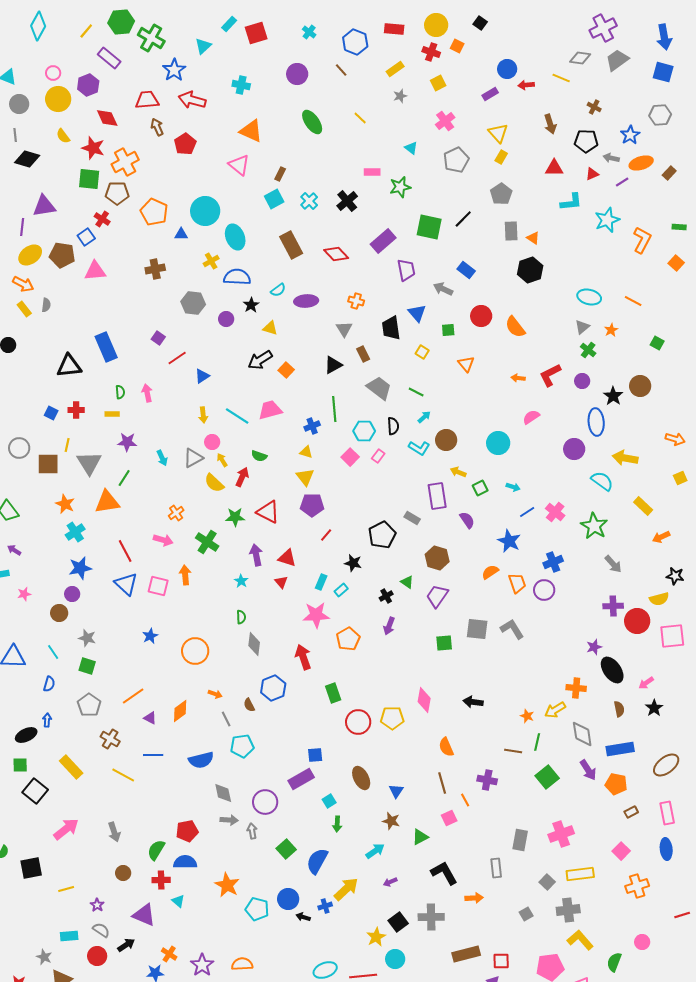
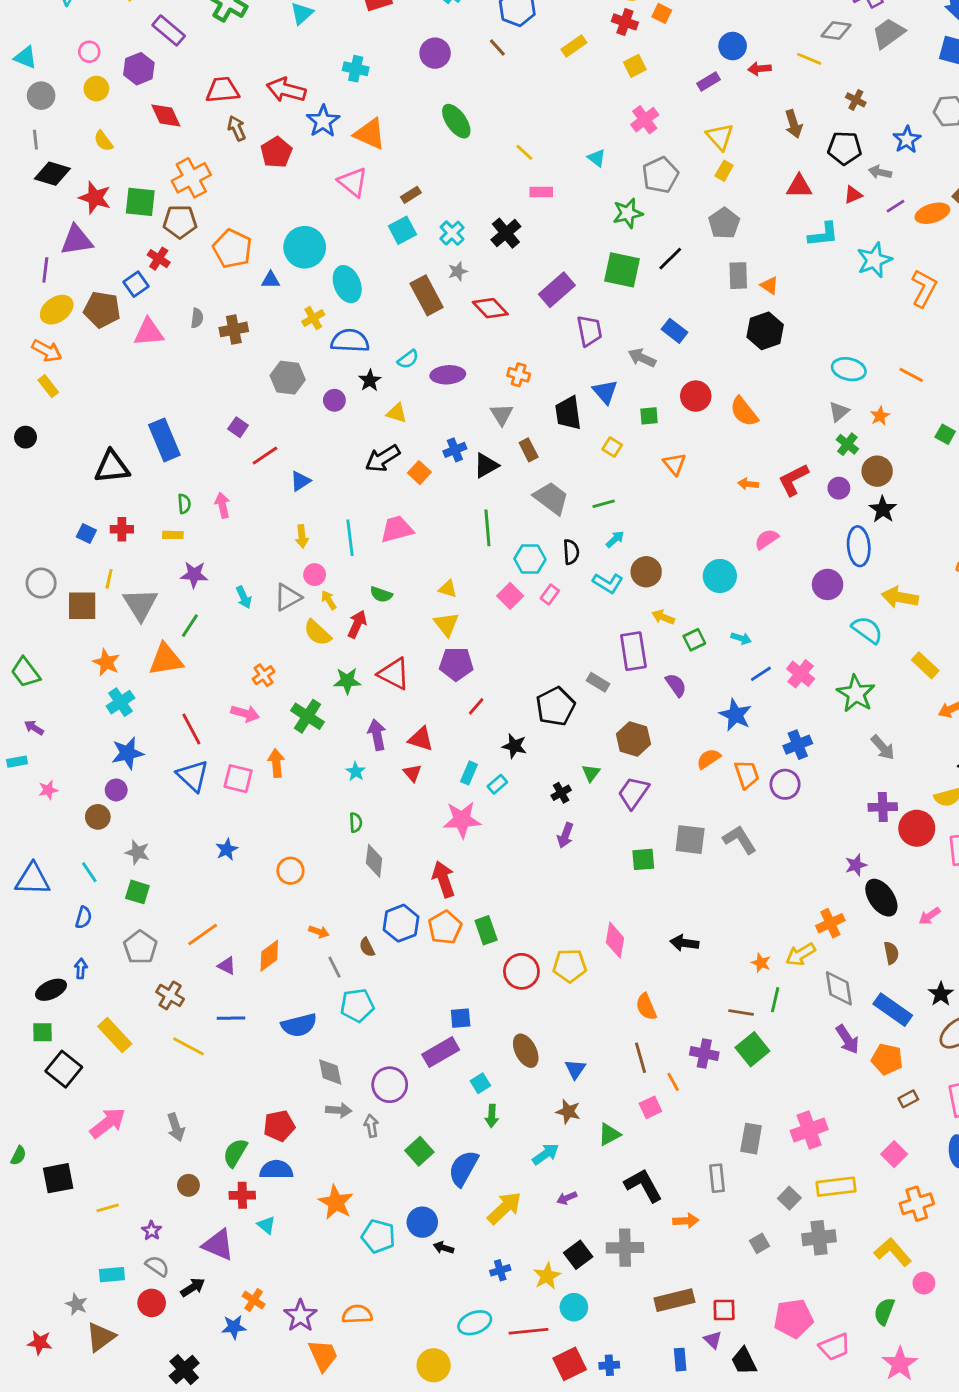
blue star: (174, 70) -> (323, 121), moved
gray star: (400, 96) -> (458, 271), moved
yellow circle: (58, 99) -> (96, 89), size x0.7
yellow line: (360, 118) -> (524, 152), moved
red star: (93, 148) -> (95, 198), moved
orange ellipse: (641, 163) -> (932, 213), moved
brown rectangle: (280, 174) -> (411, 195), turned 32
green star: (400, 187) -> (628, 213), moved
gray semicircle: (46, 305) -> (197, 318), moved
brown circle: (640, 386) -> (877, 471), moved
green line: (416, 392) -> (604, 504), turned -42
cyan line: (237, 416) -> (350, 538), turned 50
blue cross: (312, 426) -> (455, 450), moved
green triangle: (407, 582) -> (591, 773), turned 32
orange pentagon: (348, 639) -> (445, 927), moved
orange circle: (195, 651) -> (290, 871), size x0.7
orange cross: (576, 688) -> (830, 923), turned -30
black star: (654, 708) -> (941, 994), moved
blue rectangle: (620, 749) -> (893, 1010), turned 44
green square: (547, 777) -> (752, 1049), moved
blue cross: (325, 906) -> (500, 1270), moved
yellow L-shape: (580, 940) -> (893, 1252), moved

